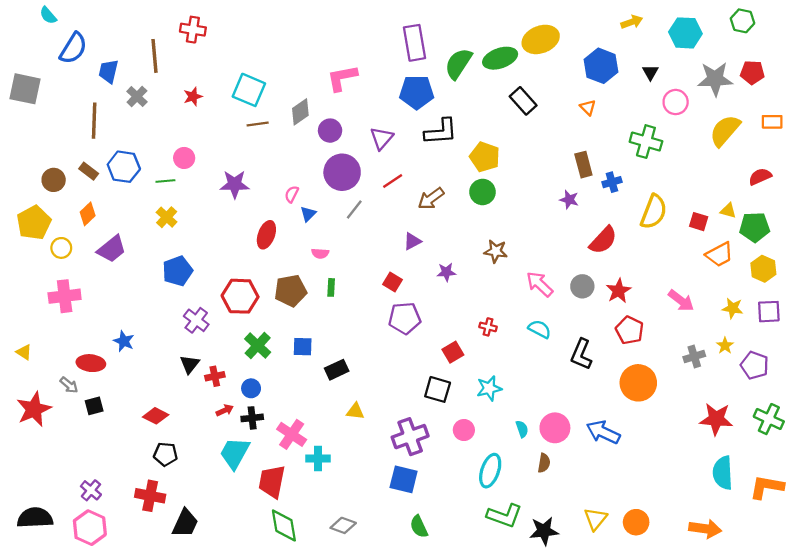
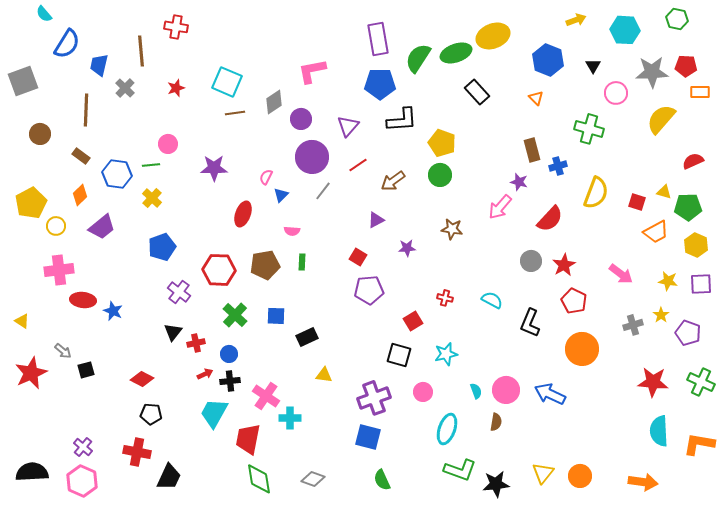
gray square: (25, 89) -> (23, 81), turned -32
orange rectangle: (772, 122) -> (700, 92), moved
blue hexagon: (124, 167) -> (117, 174), moved
brown circle: (54, 180) -> (40, 134), moved
pink arrow: (540, 284) -> (500, 207), moved, turned -92
red ellipse: (91, 363) -> (83, 300), moved

